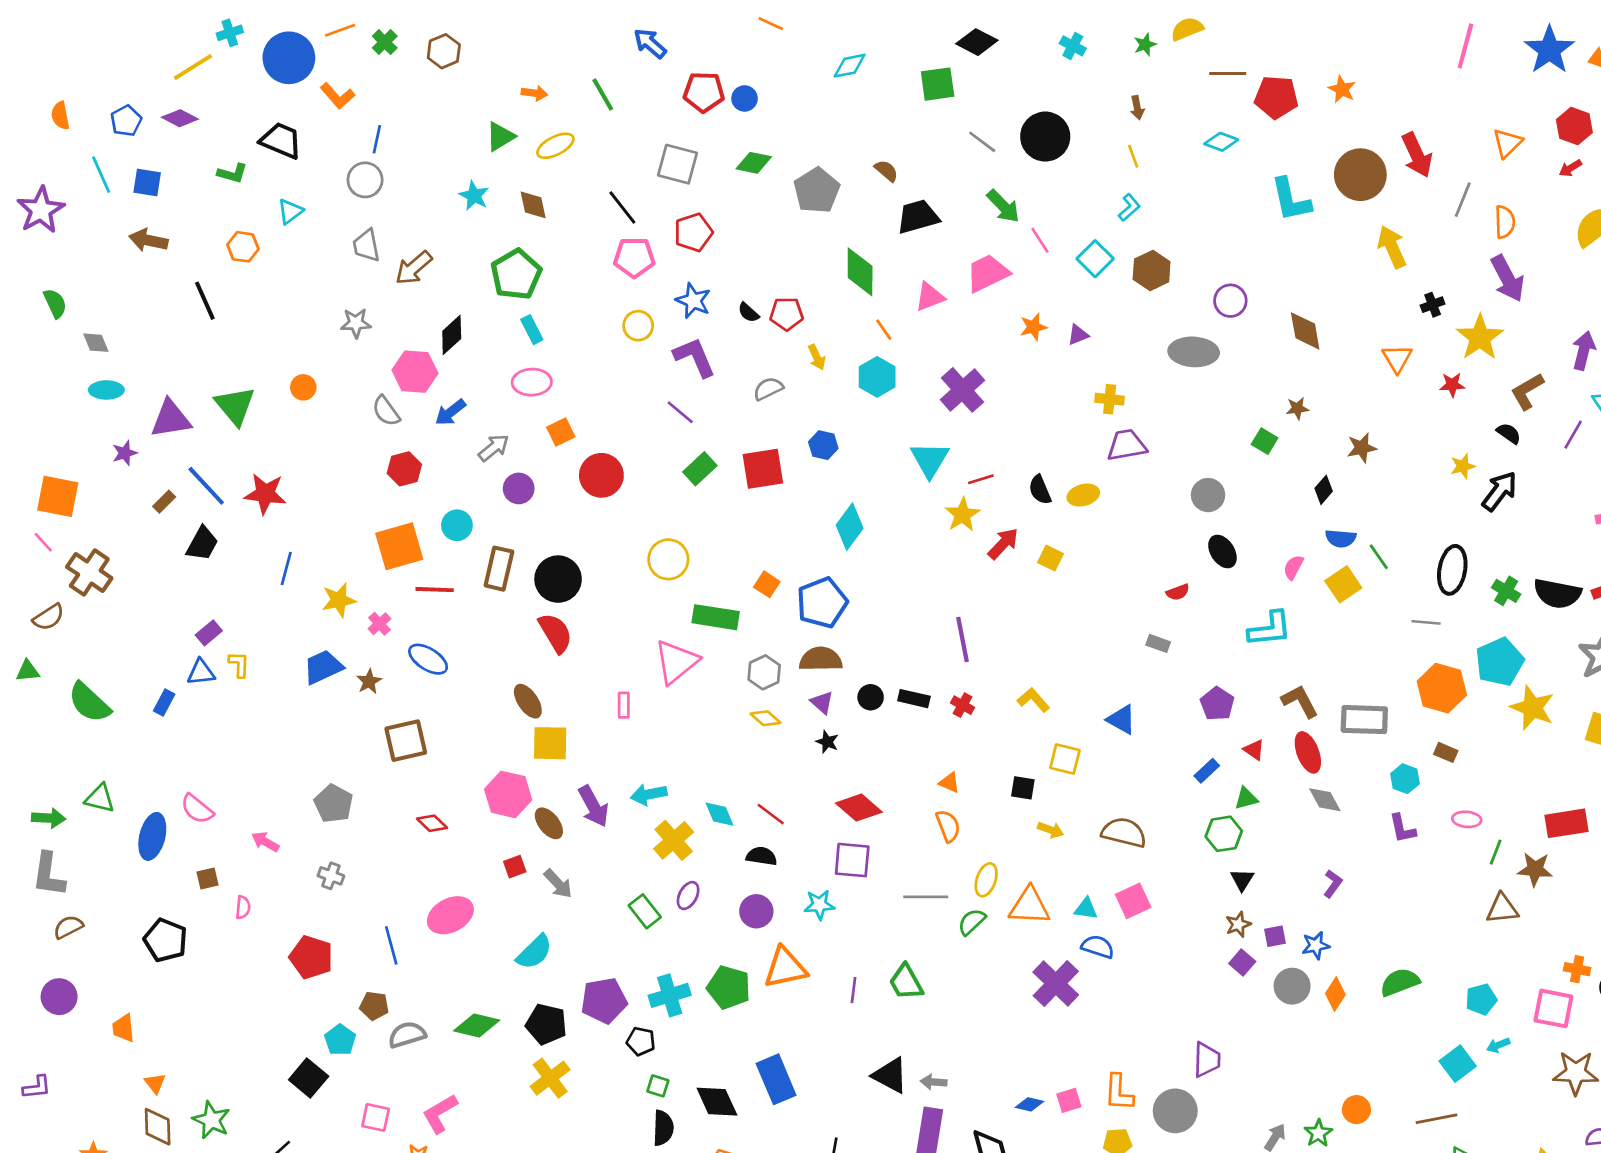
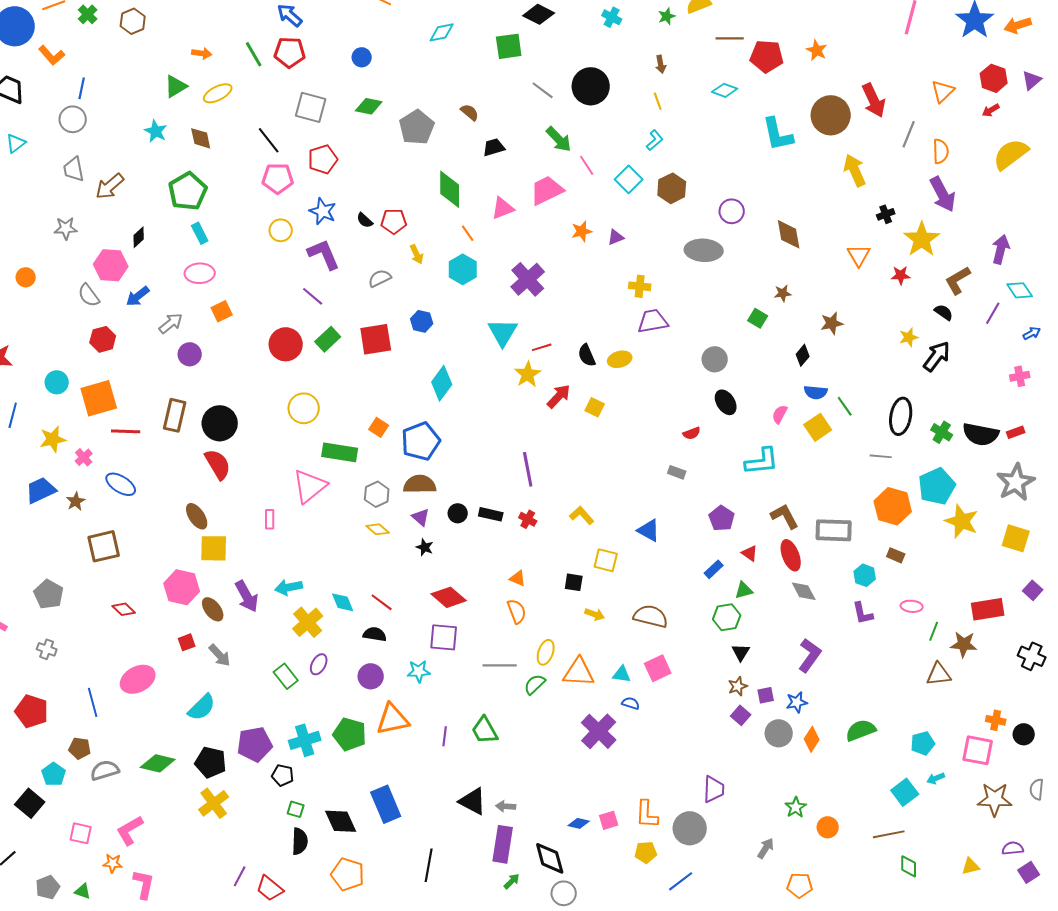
red pentagon: (704, 92) -> (290, 52), moved
black trapezoid: (918, 217) -> (494, 147), size x0.7
black diamond: (452, 335) -> (139, 237), size x0.7
red circle: (601, 475) -> (286, 344), moved
cyan circle: (457, 525) -> (57, 382), moved
purple L-shape: (1333, 884) -> (810, 655), size x1.6
blue semicircle: (1098, 947) -> (631, 703), size x0.7
green star: (1318, 1133) -> (796, 807), moved

